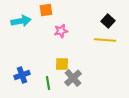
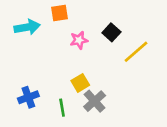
black square: (108, 21) -> (111, 32), moved
yellow line: (105, 40) -> (136, 52), turned -45
yellow square: (62, 64) -> (80, 83), turned -32

